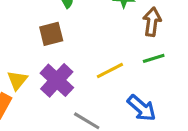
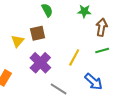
yellow line: (110, 71) -> (74, 57), turned -36
yellow triangle: (17, 80) -> (18, 41), moved

